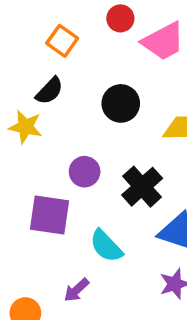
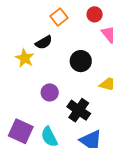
black cross: (142, 187) -> (79, 110), turned -30
purple square: (49, 215) -> (21, 131), moved

